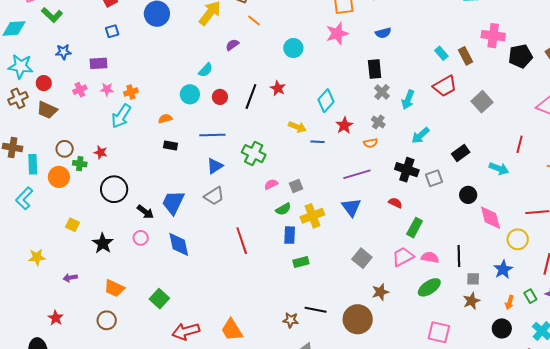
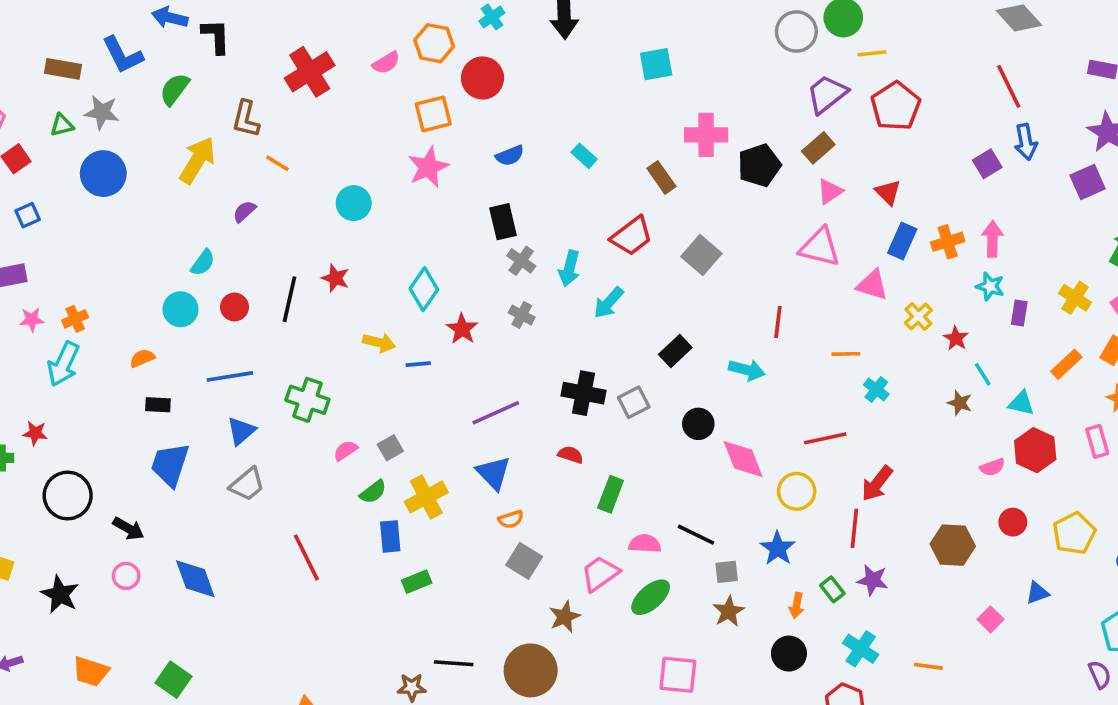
cyan rectangle: (441, 53) -> (584, 156), moved
cyan arrow: (420, 135) -> (609, 303), moved
orange semicircle: (371, 143) -> (511, 519), moved
blue trapezoid: (173, 202) -> (170, 465), moved
black line: (459, 256) -> (696, 535), turned -55
pink trapezoid: (403, 257) -> (600, 574), moved

